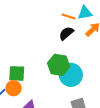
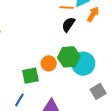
orange circle: (14, 88) -> (49, 63), moved

